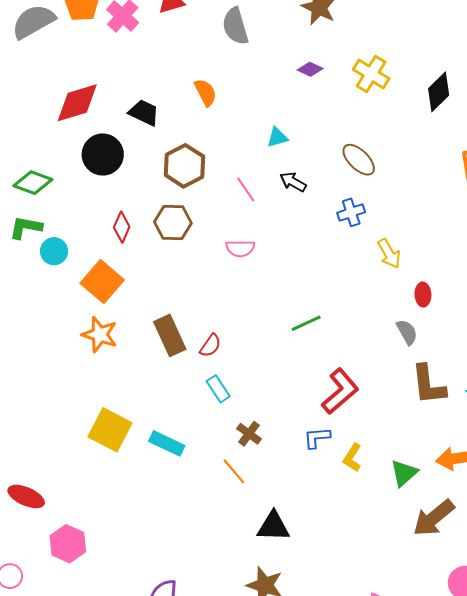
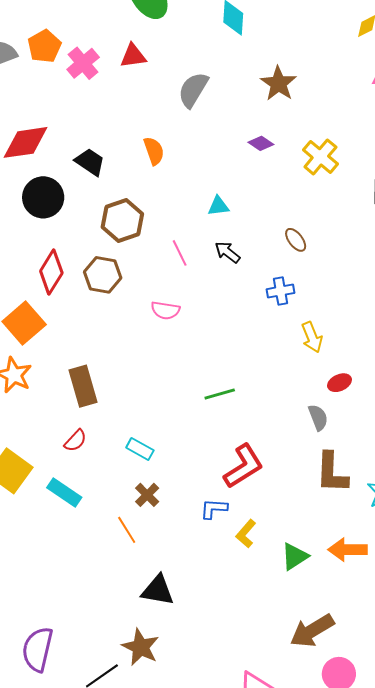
gray semicircle: (235, 26) -> (193, 90), turned 39
brown ellipse: (359, 160) -> (296, 240), size x0.7
red diamond: (122, 227) -> (51, 272), size x1.4
red ellipse: (423, 295) -> (339, 383), turned 60
red semicircle: (210, 346) -> (75, 441), moved
cyan rectangle: (218, 389) -> (140, 449), moved, turned -36
brown arrow: (434, 518) -> (312, 631), moved

